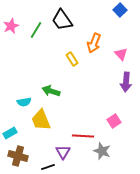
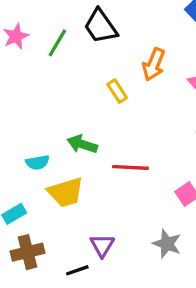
yellow trapezoid: (41, 120) -> (66, 192), turned -85
red line: (83, 136) -> (130, 167), moved
brown cross: (18, 156) -> (27, 252), turned -30

